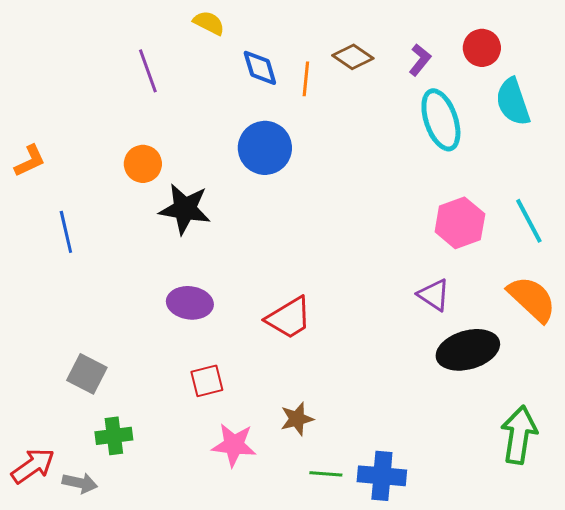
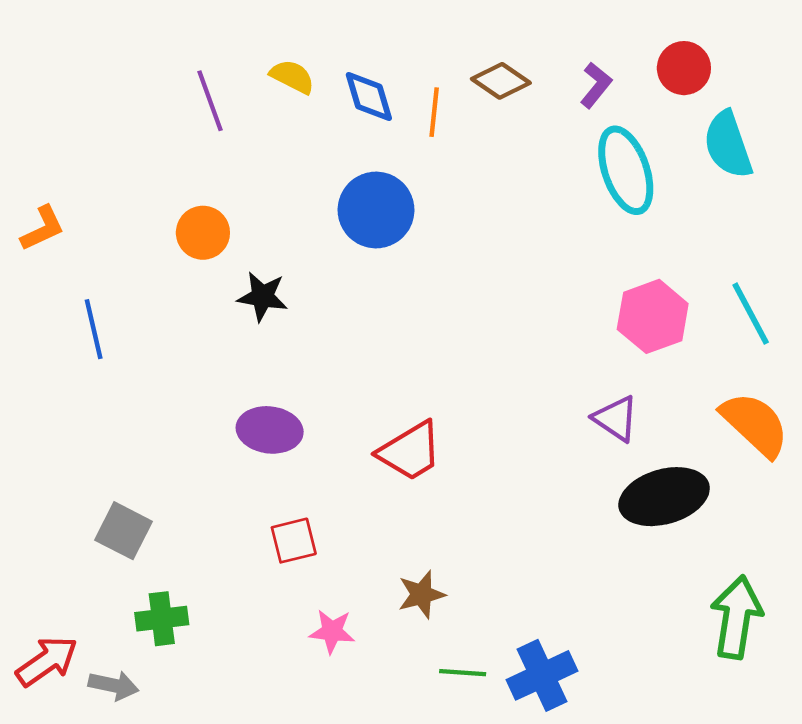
yellow semicircle: (209, 23) -> (292, 77), moved
black star: (185, 209) -> (263, 297), size x0.7
pink star: (234, 445) -> (332, 631), size x0.7
blue cross: (382, 476) -> (542, 675), turned -30

